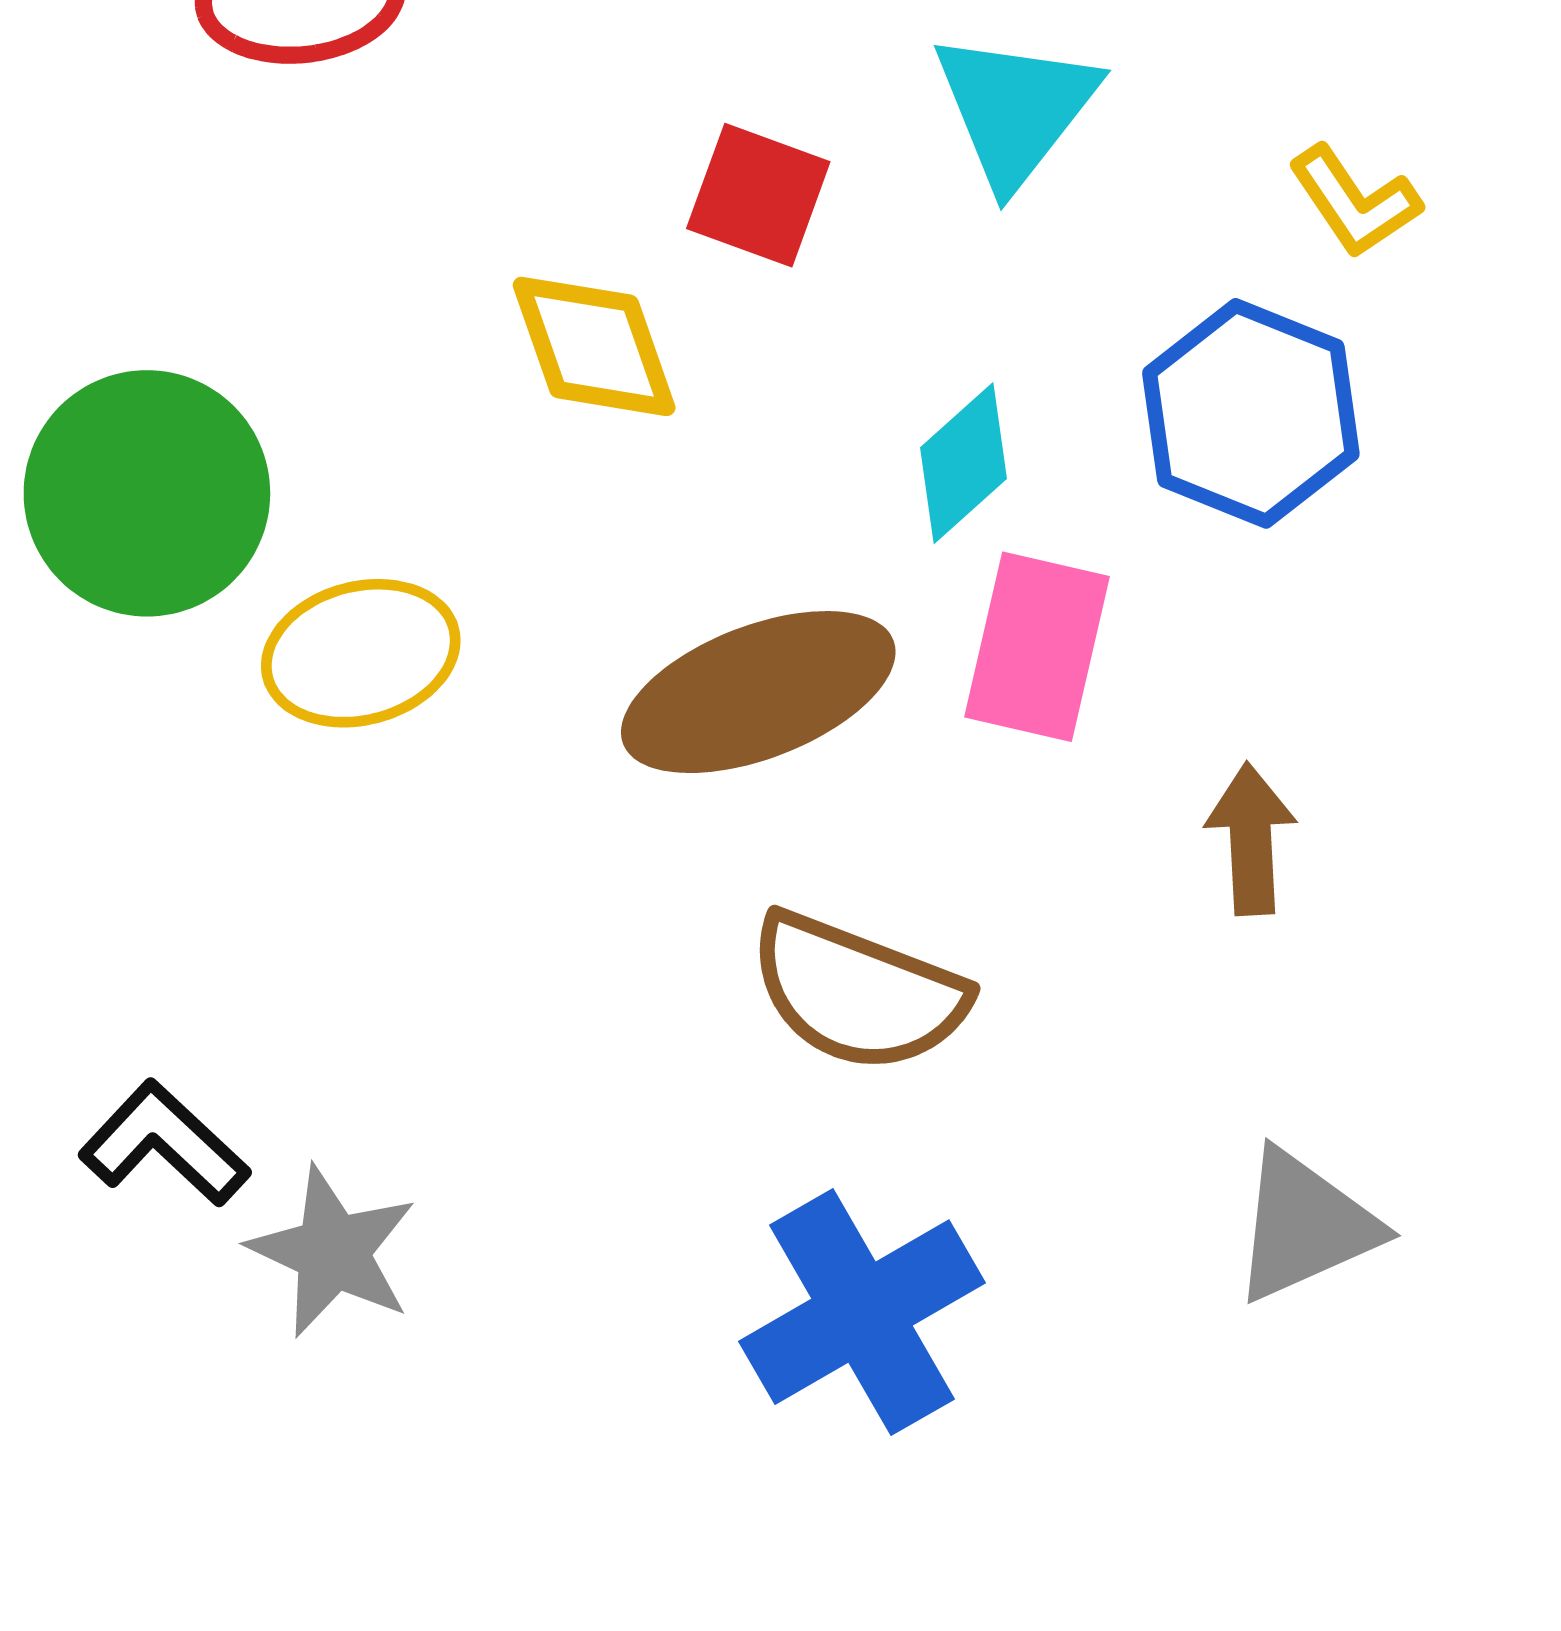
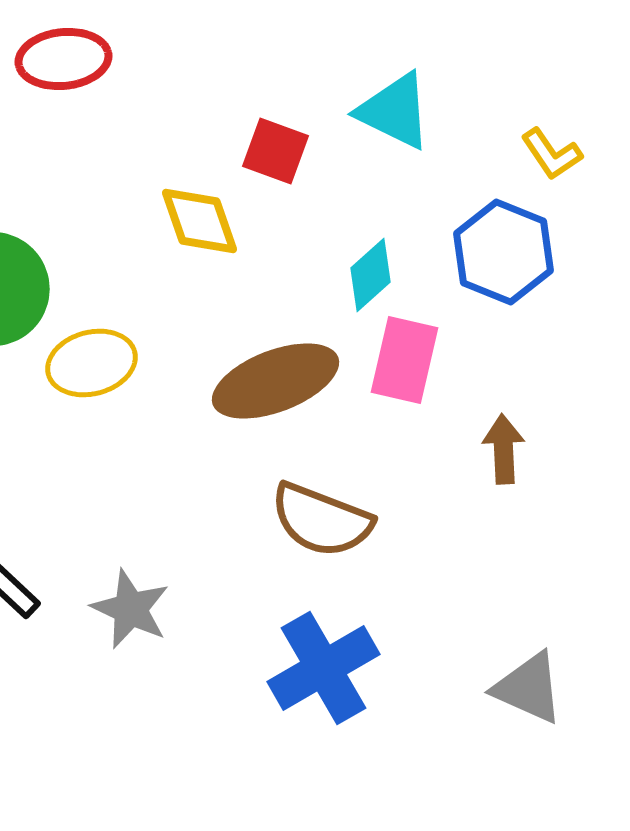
cyan triangle: (1015, 109) -> (394, 111), turned -42
gray triangle: (1305, 1226) -> (528, 688), moved, turned 48
gray star: (333, 1252) -> (130, 609), moved

